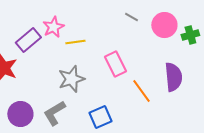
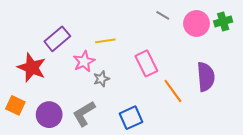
pink star: (53, 27) -> (84, 61), moved
green cross: (190, 35) -> (223, 21), moved
gray star: (71, 79) -> (101, 79), size x0.6

